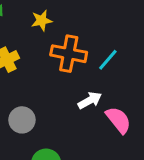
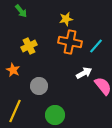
yellow star: (42, 20) -> (66, 19), moved

